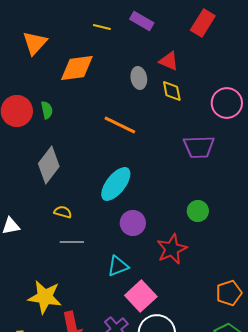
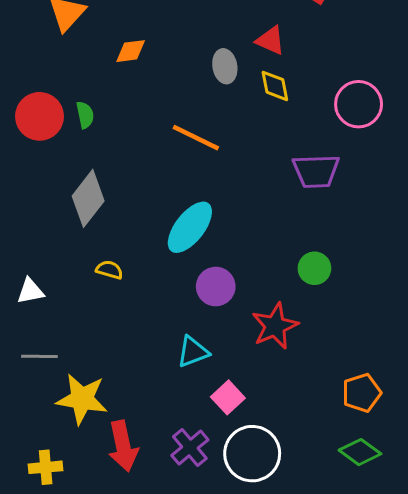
orange diamond: (77, 68) -> (131, 51), size x0.6
gray line: (72, 242) -> (39, 356), moved
pink square: (141, 296) -> (228, 397), size x0.7

